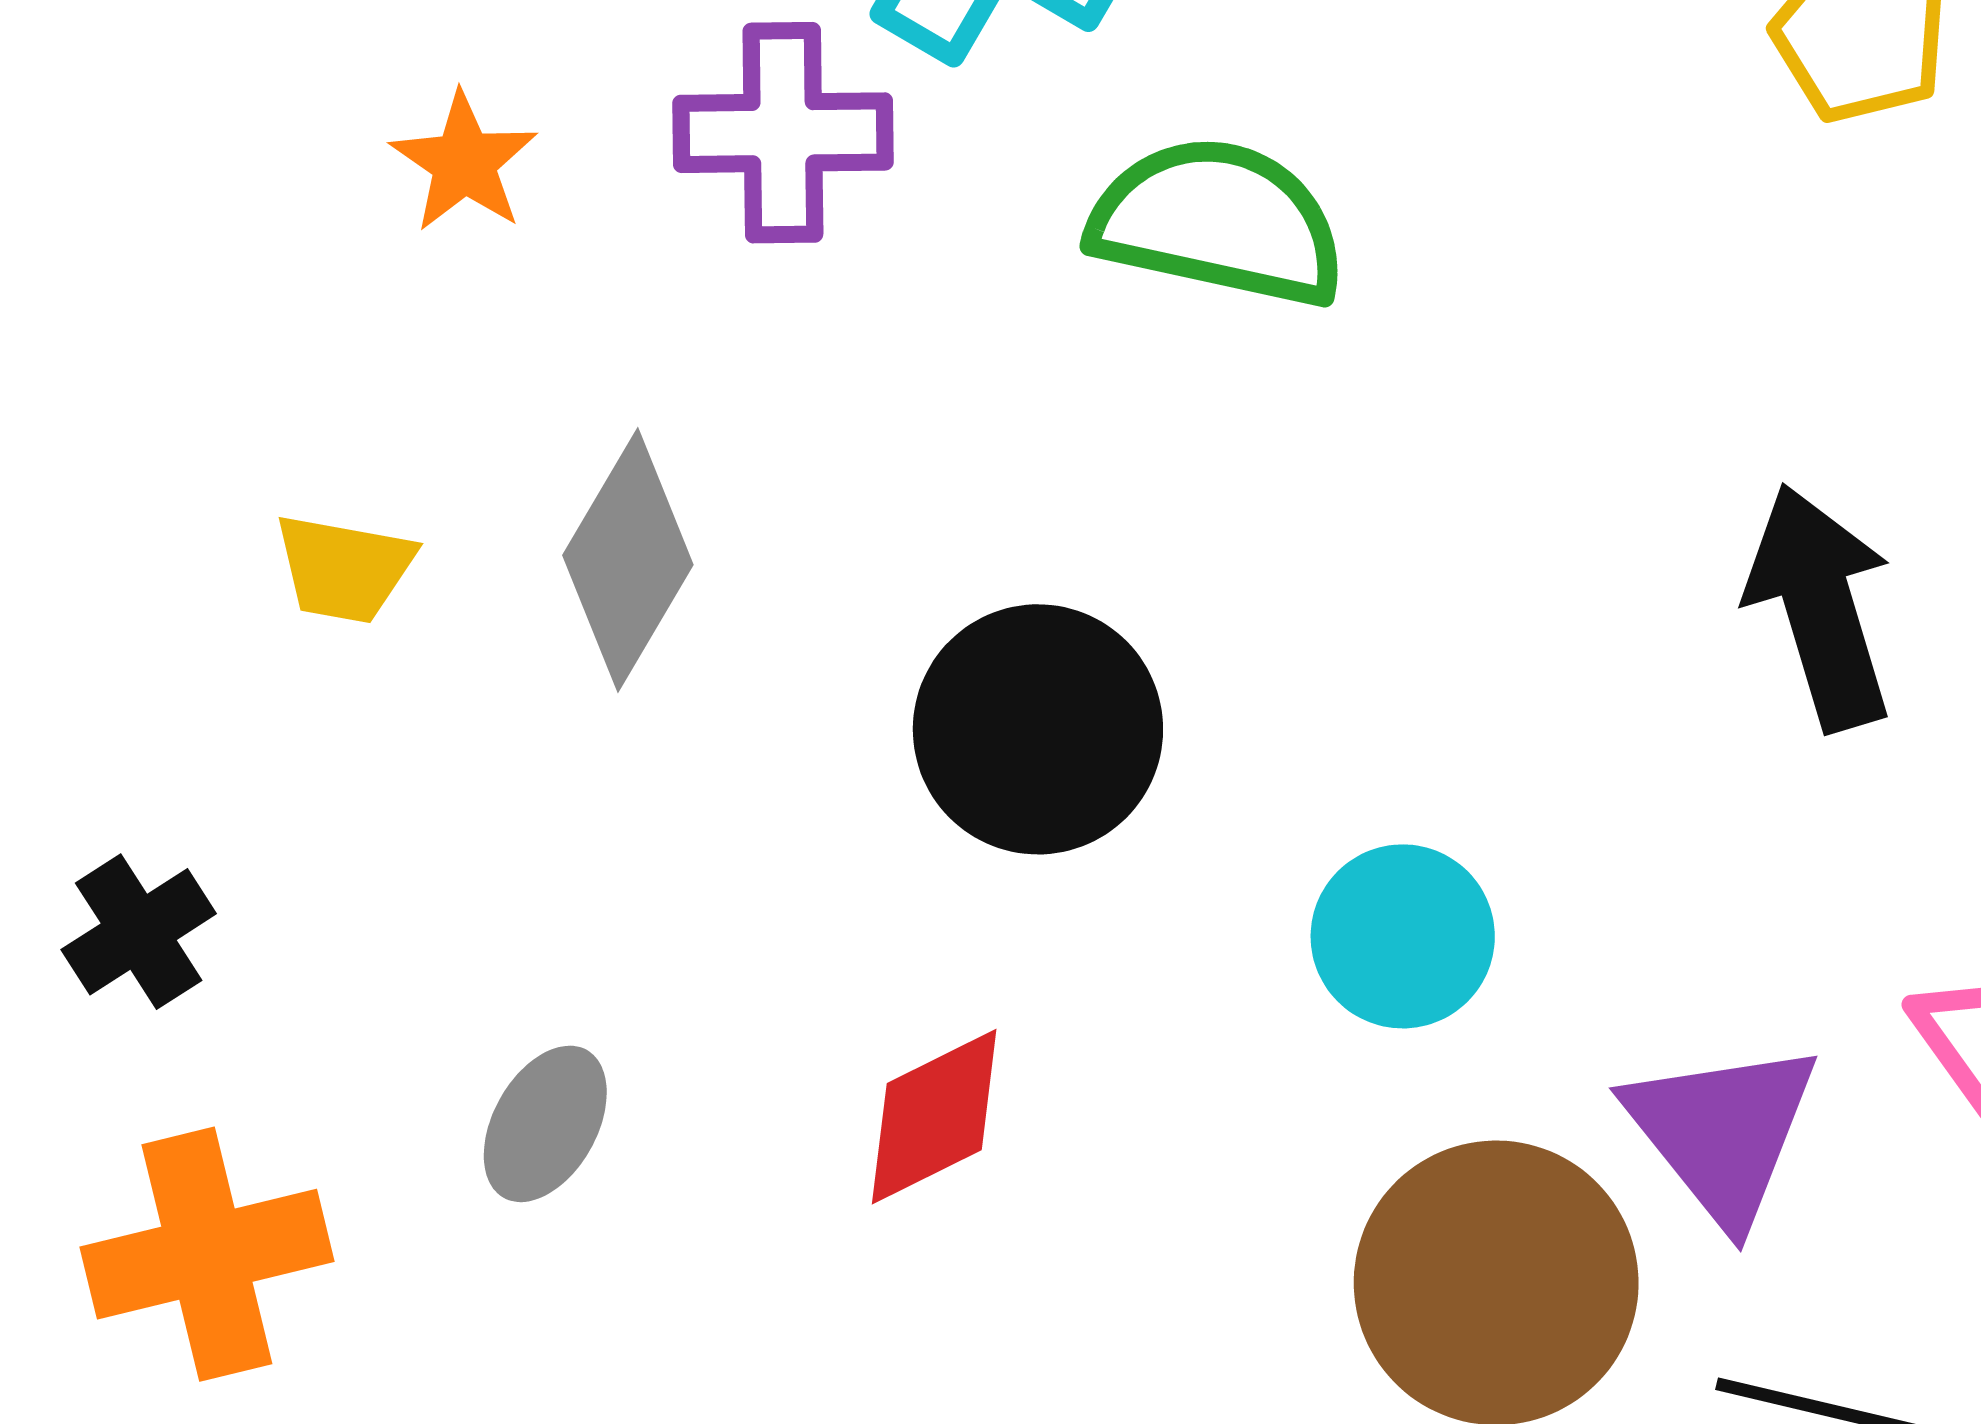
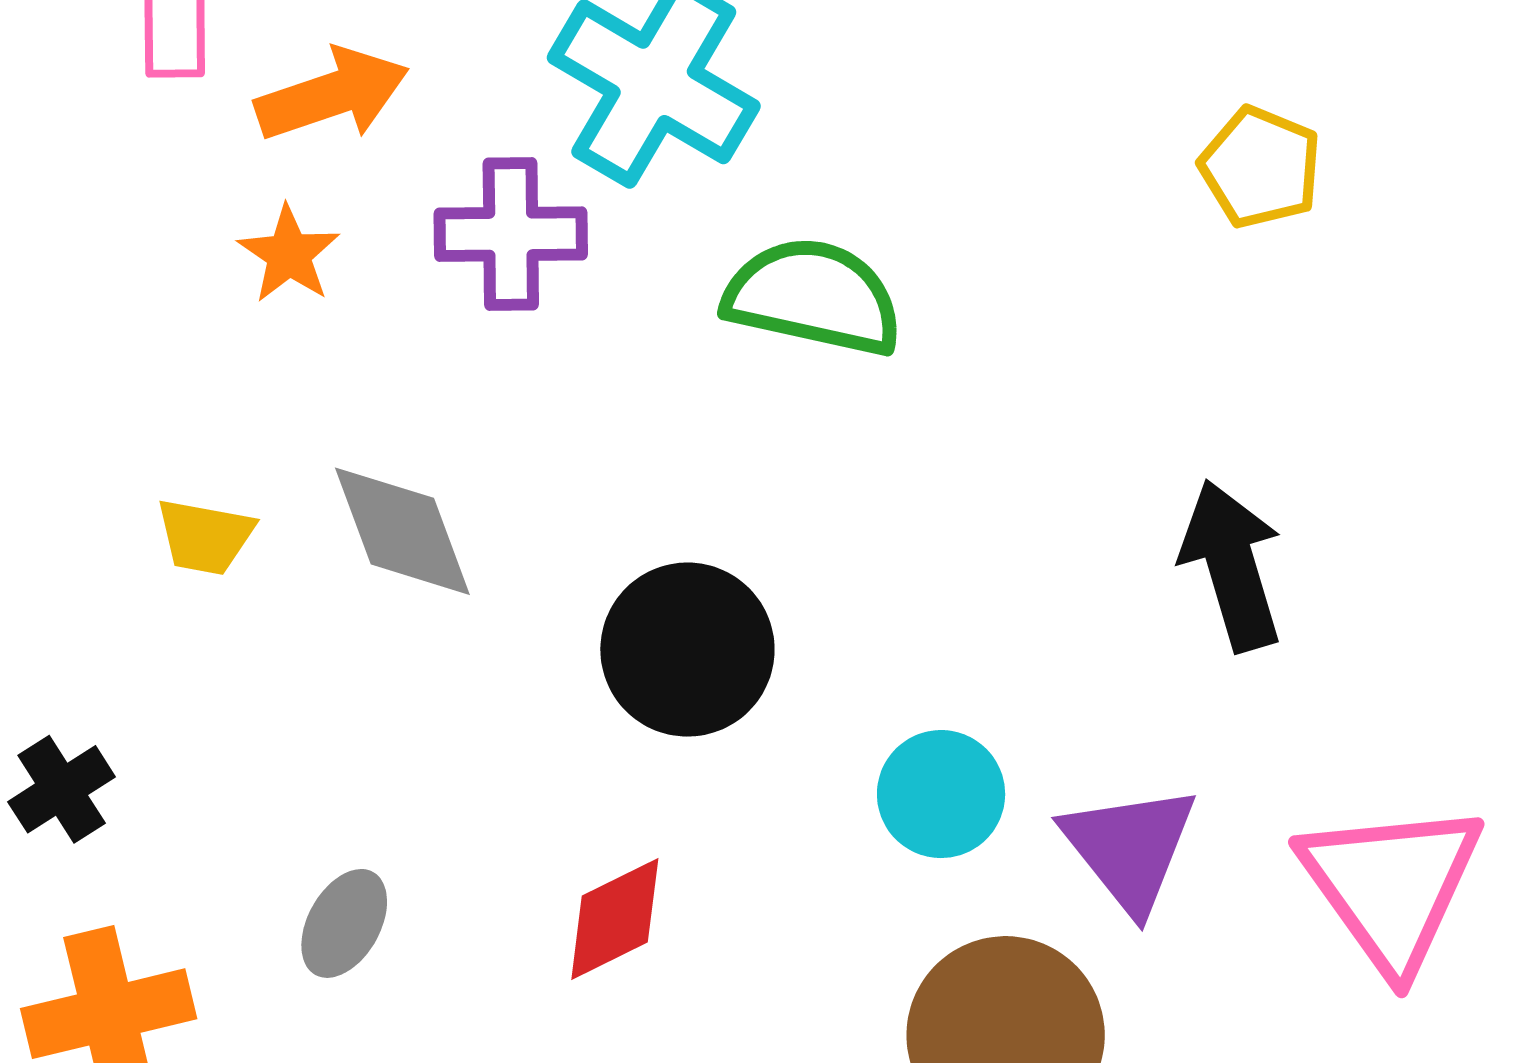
gray diamond: (628, 560) -> (402, 531), turned -51
purple triangle: (1722, 1132) -> (1130, 848), moved

